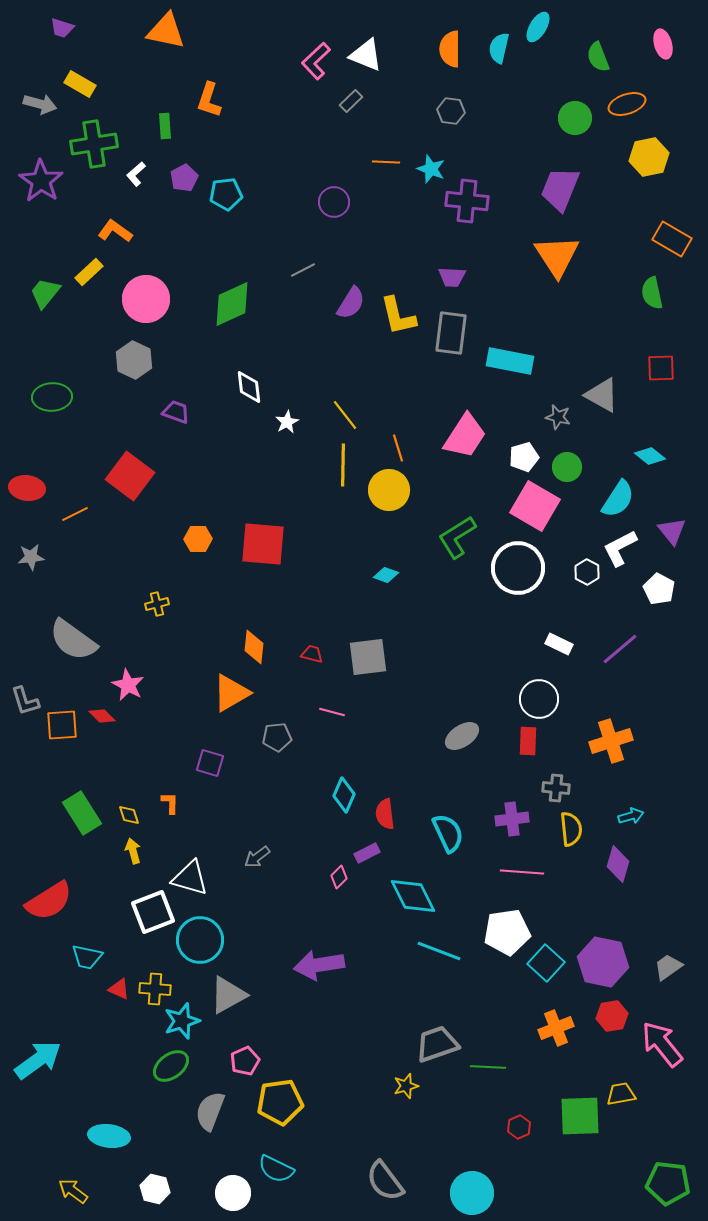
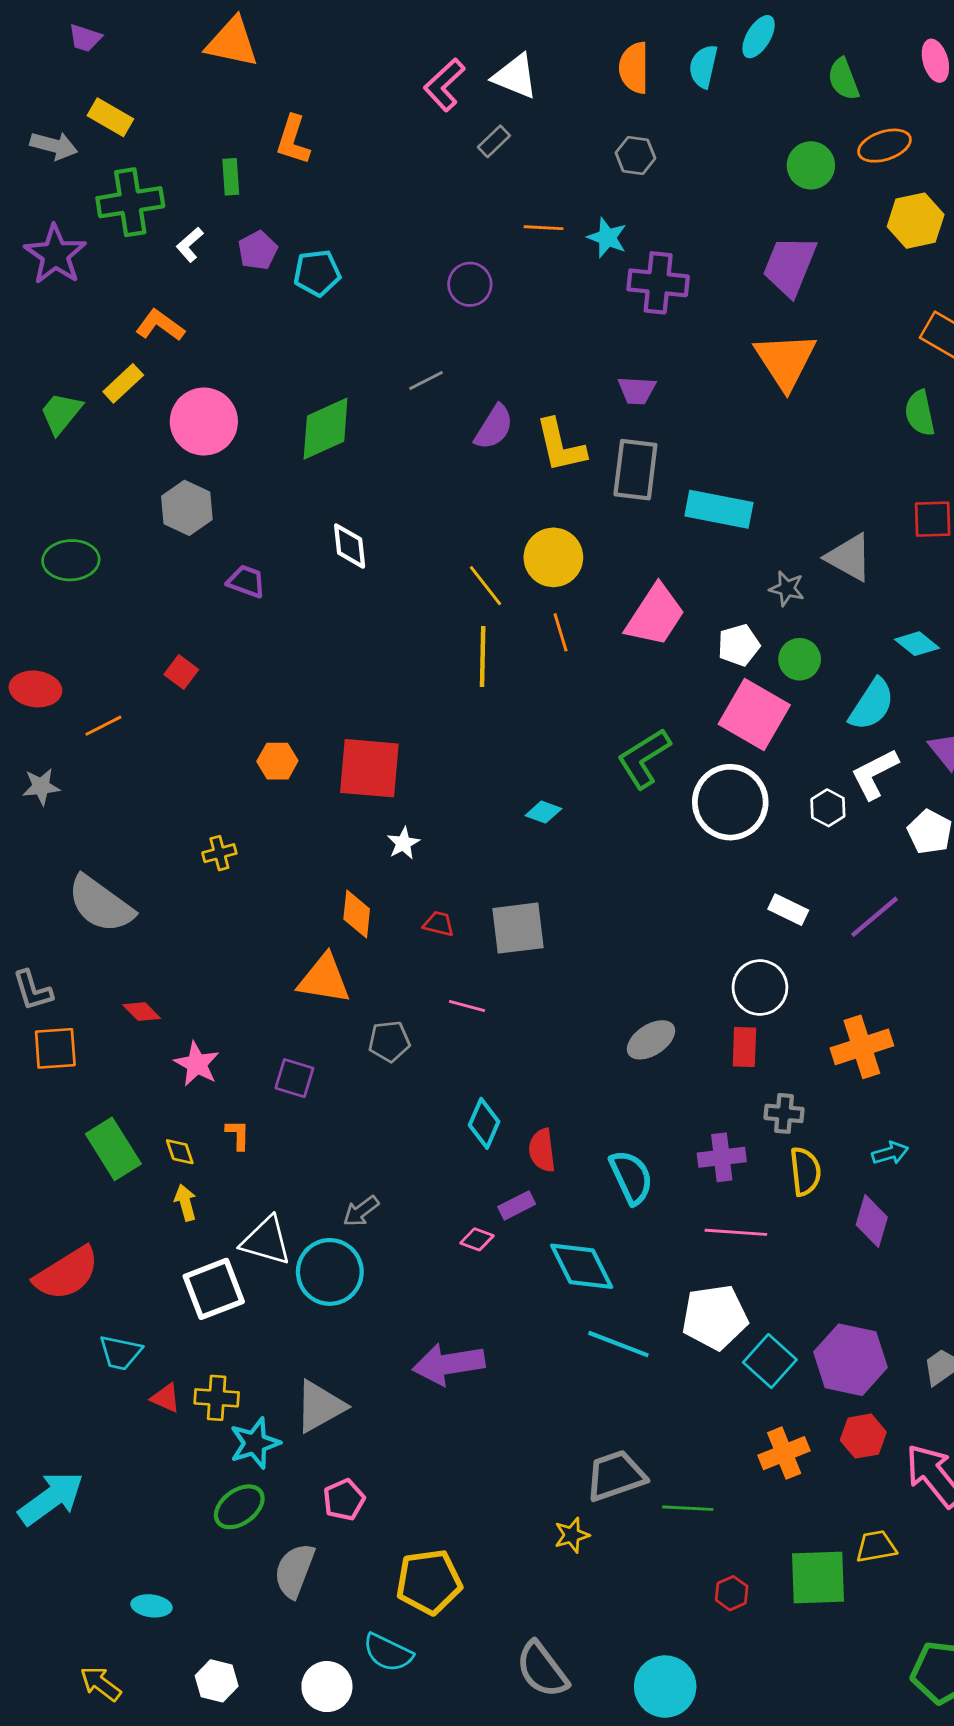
white star: (287, 422) -> (403, 843), moved
red square: (130, 476) -> (181, 672), size x0.5
yellow circle: (389, 490) -> (553, 557), moved
pink star: (128, 685) -> (197, 1064), moved
orange triangle: (231, 693) -> (324, 979), turned 39
orange square: (62, 725) -> (55, 1048), moved
pink diamond: (339, 877) -> (477, 1239), turned 65
cyan circle: (200, 940) -> (330, 1272), moved
yellow pentagon: (280, 1102) -> (429, 1582), moved
cyan ellipse: (109, 1136) -> (152, 1606), size x0.7

